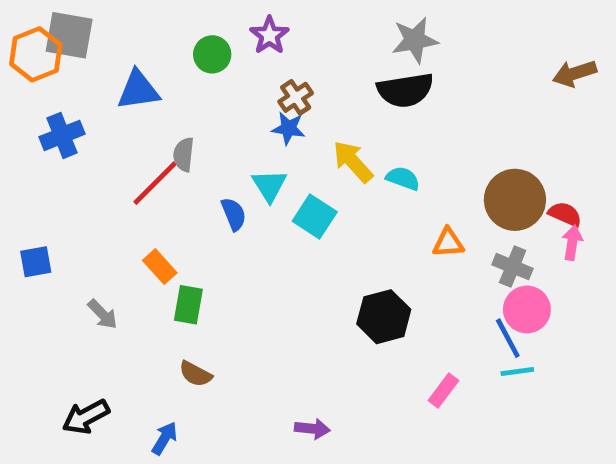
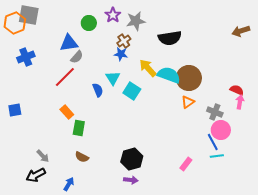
gray star: (415, 40) -> (136, 21), moved
blue triangle: (138, 90) -> (69, 43), moved
gray semicircle: (184, 155) -> (77, 57), moved, turned -144
cyan semicircle: (403, 178) -> (169, 75), size x1.6
brown circle: (515, 200) -> (189, 78), moved
orange triangle: (448, 243) -> (188, 102), turned -32
gray arrow: (103, 314) -> (43, 156), moved
black hexagon: (384, 317) -> (132, 159), moved

